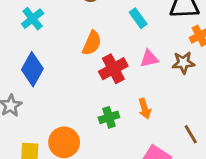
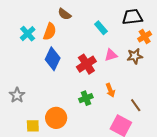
orange semicircle: (92, 43) -> (50, 32), moved
blue diamond: (32, 69) -> (53, 59), moved
brown line: (191, 134) -> (136, 105), moved

